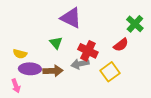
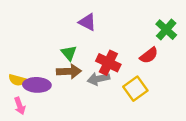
purple triangle: (71, 18) -> (87, 22), size x0.7
yellow semicircle: (20, 54) -> (17, 80), moved
brown arrow: (53, 71) -> (69, 71), moved

